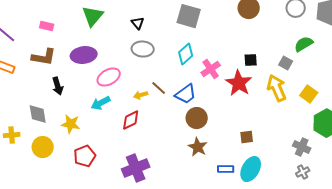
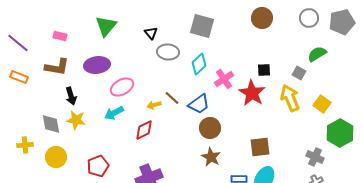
gray ellipse: (143, 49) -> (168, 52), moved
yellow star: (71, 124) -> (76, 120), moved
brown square: (247, 137) -> (260, 147), size x1.5

